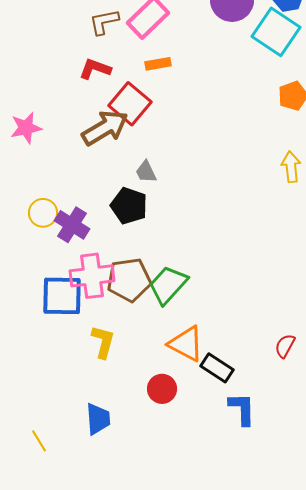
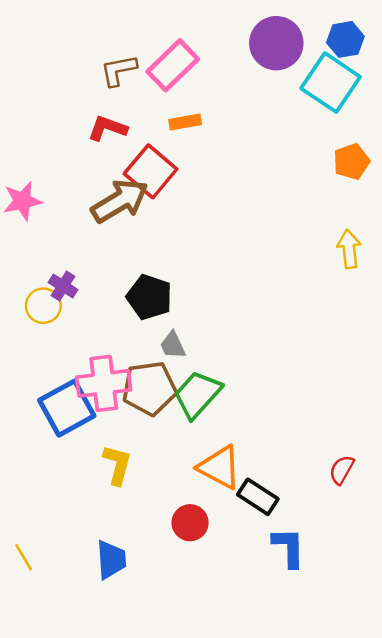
gray trapezoid: (146, 172) -> (173, 345), moved
purple cross: (72, 225) -> (63, 286), moved, size x0.7
blue square: (62, 296) -> (67, 408), turned -30
yellow line: (39, 441) -> (24, 557), moved

